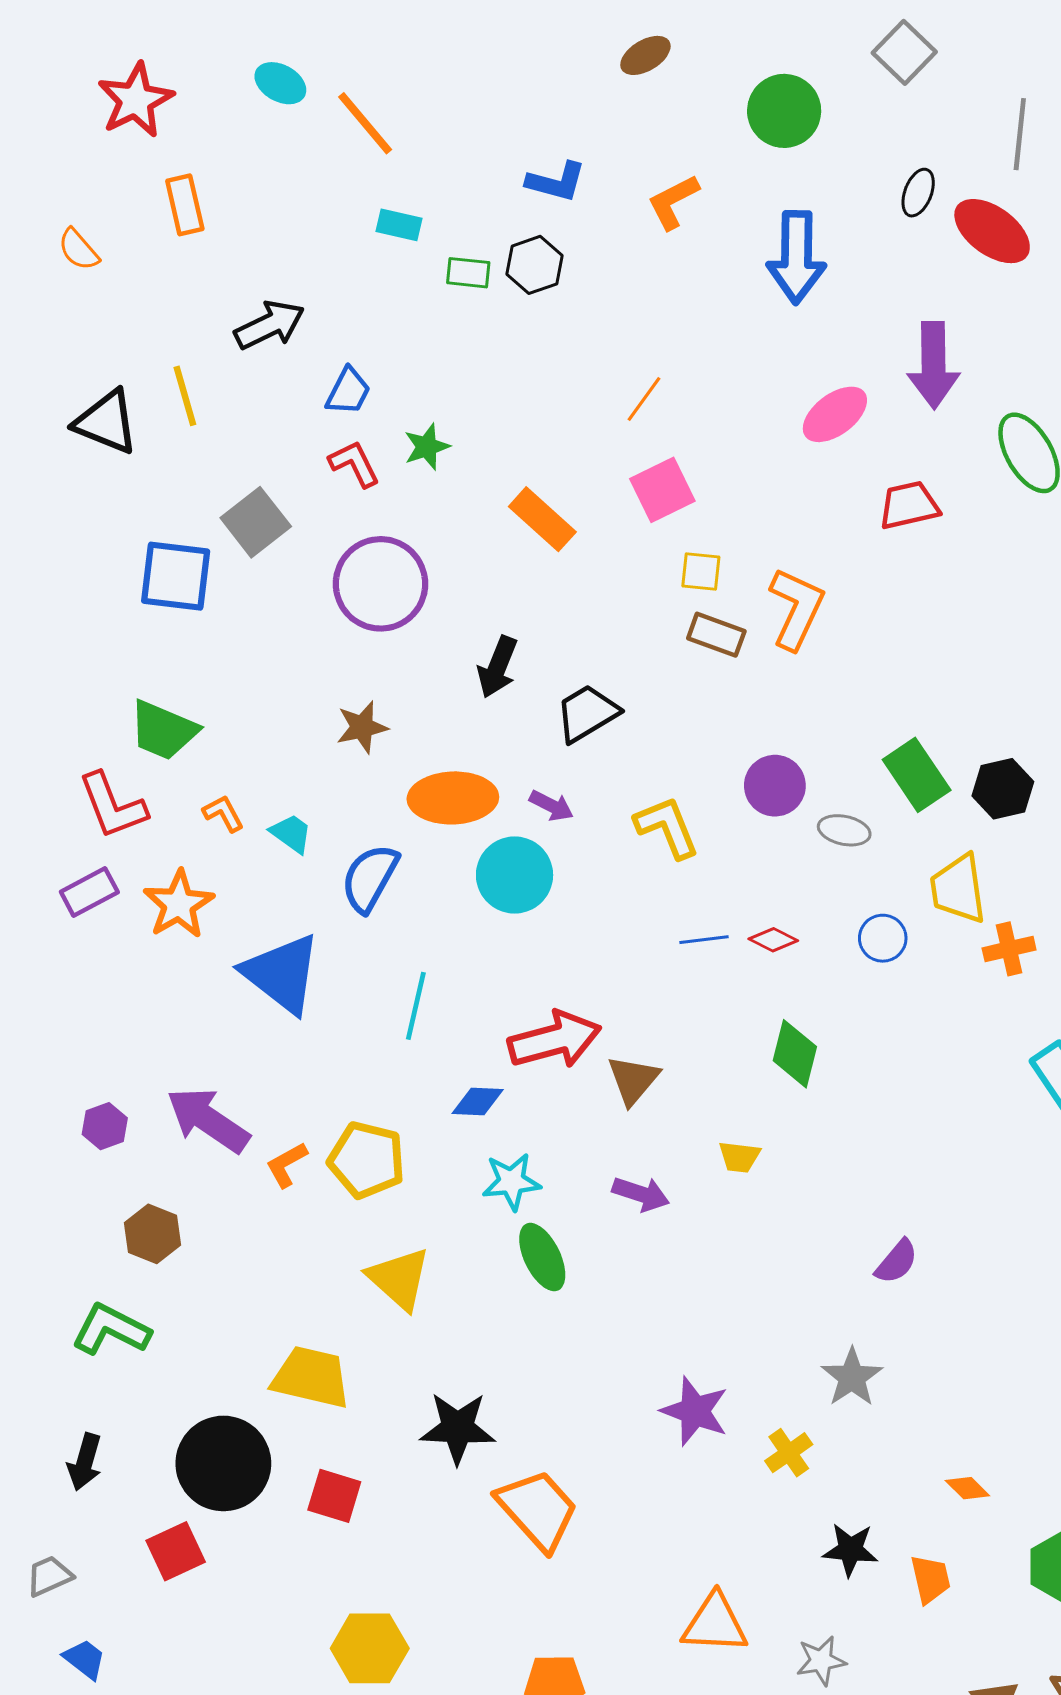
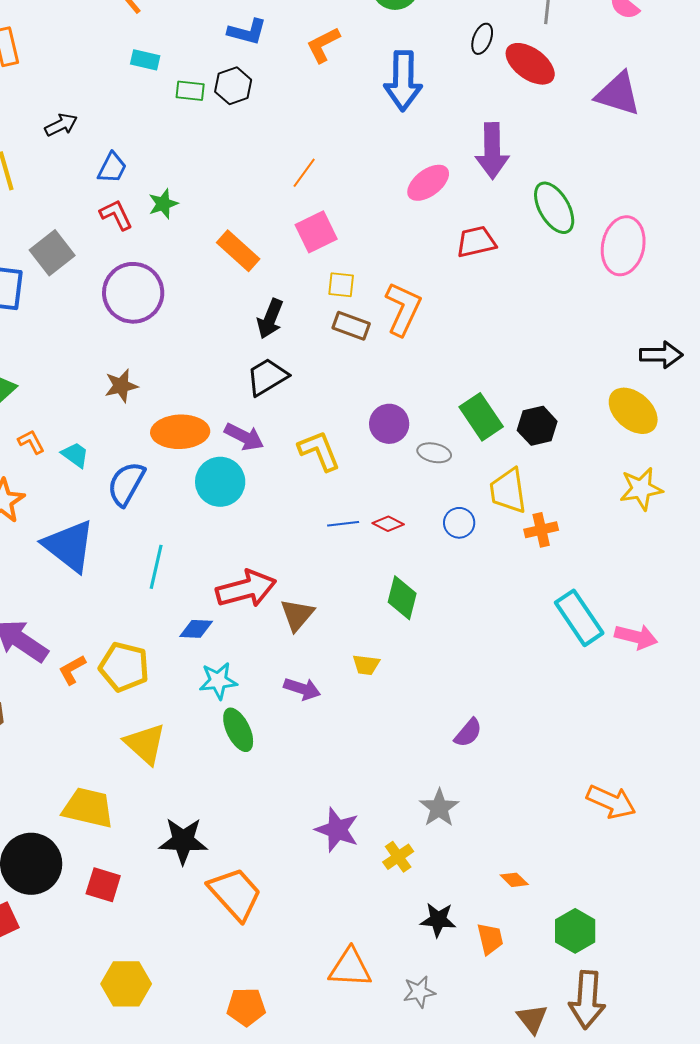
black arrow: (270, 325) -> (61, 125), size x0.7
black arrow: (498, 667) -> (270, 319), moved
purple arrow: (551, 806) -> (244, 437), size x1.4

